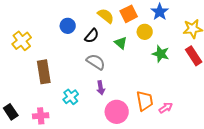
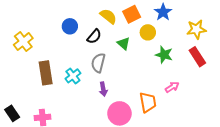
gray semicircle: (96, 62) -> (98, 63), turned -108
cyan cross: (71, 97) -> (73, 76), moved
pink arrow: (166, 108) -> (172, 87), moved

